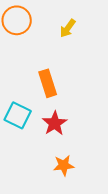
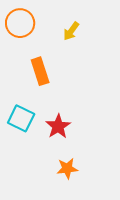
orange rectangle: (48, 83) -> (40, 71), moved

